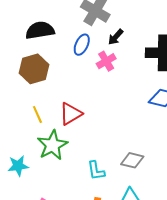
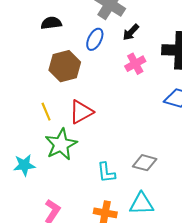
black semicircle: (40, 30) -> (51, 23), size x0.7
pink cross: (106, 61) -> (135, 64), moved
brown hexagon: (34, 69) -> (65, 66), moved

